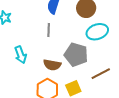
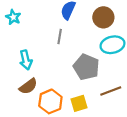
brown semicircle: (52, 65) -> (28, 86), moved, turned -54

